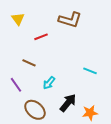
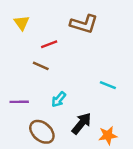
brown line: (29, 63) -> (41, 66), moved
purple line: (16, 85) -> (19, 102), turned -56

